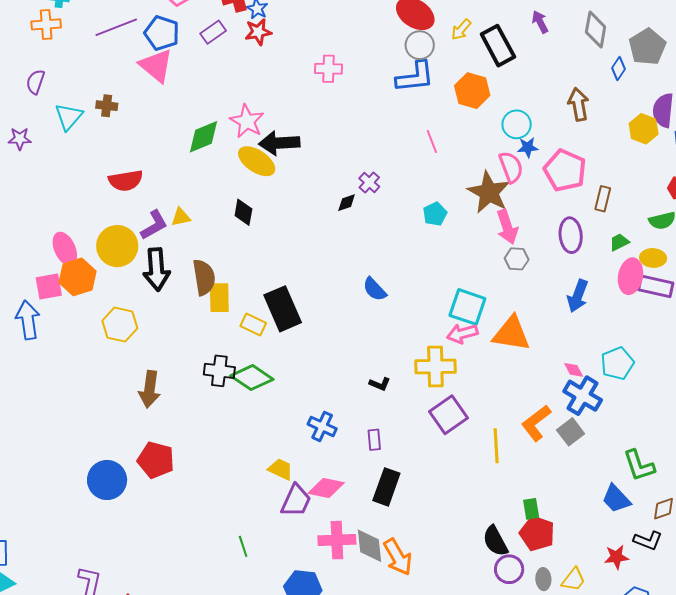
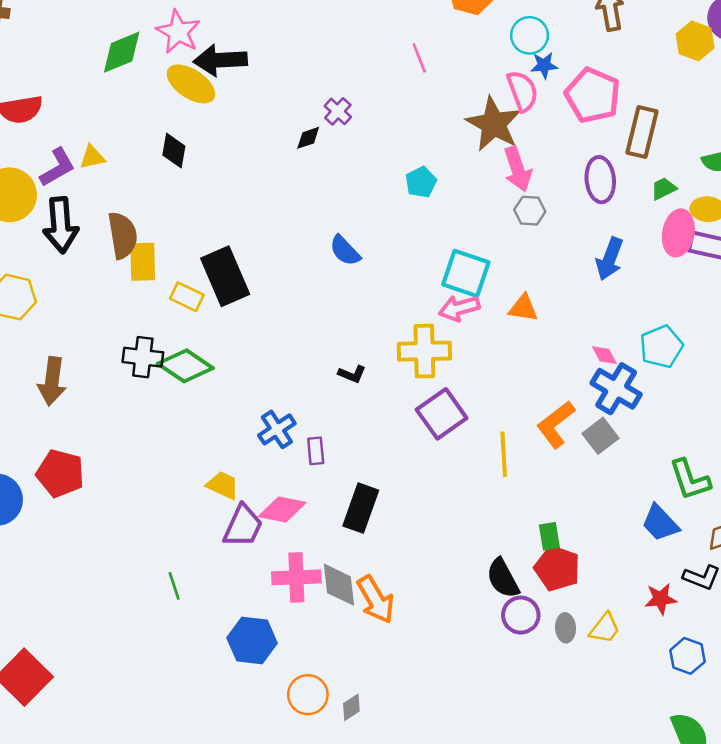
brown rectangle: (603, 199) -> (642, 132), size x1.5
cyan pentagon: (435, 214) -> (421, 182), moved
orange triangle: (511, 334) -> (523, 308), size x0.6
blue cross: (322, 426) -> (277, 429), turned 32
purple rectangle: (374, 440) -> (316, 451), moved

